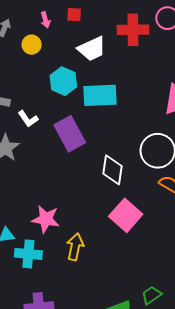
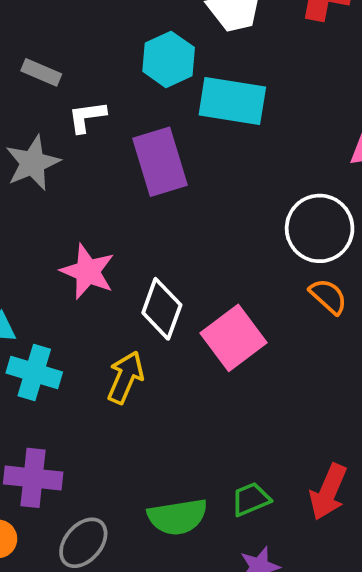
white L-shape: (28, 119) -> (87, 117), turned 105
white diamond: (113, 170) -> (162, 309), moved
pink star: (46, 219) -> (88, 271), moved

